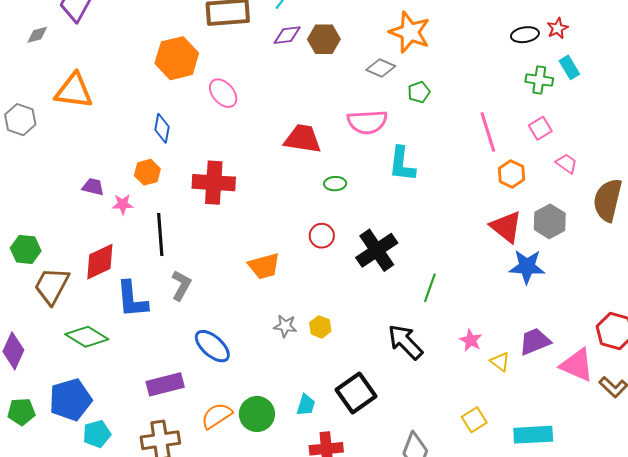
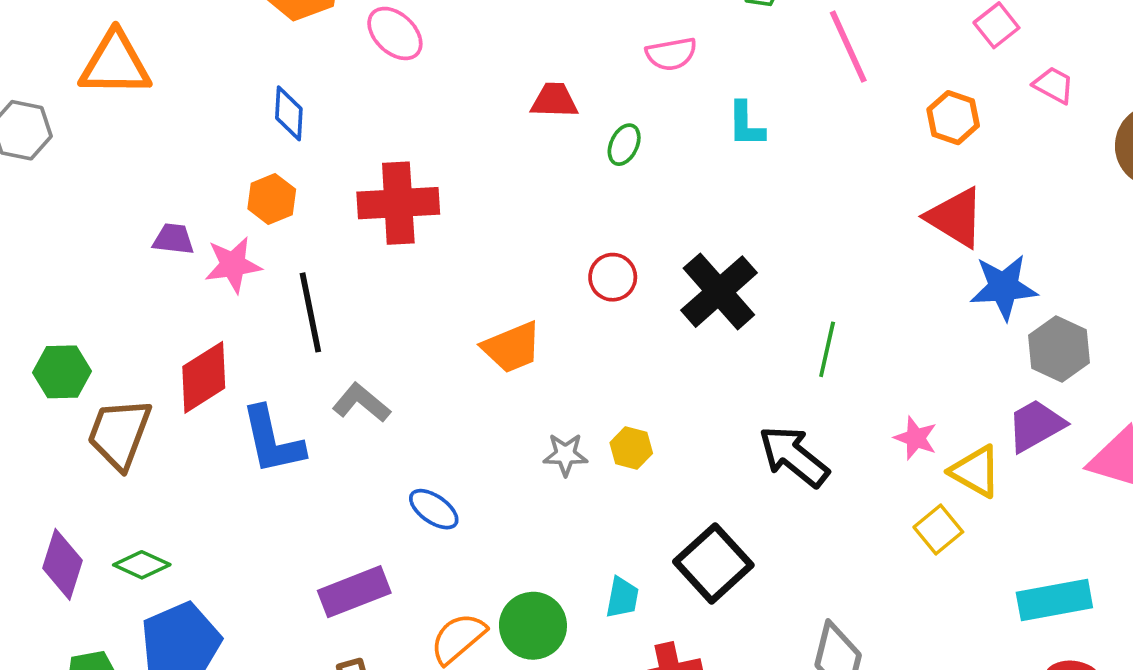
pink semicircle: (367, 122) -> (671, 54), size x0.7
pink line: (488, 132) -> (848, 47), moved
red trapezoid: (303, 139) -> (554, 100), size x0.7
cyan L-shape: (402, 164) -> (746, 124), size x0.7
green ellipse: (335, 184) -> (624, 145), moved, turned -55
pink star: (123, 204) -> (233, 265), size x1.4
gray hexagon: (550, 221) -> (1059, 349), moved
gray L-shape: (181, 285) -> (361, 403), turned -72
green diamond: (87, 337) -> (142, 565), moved, size x0.7
blue ellipse: (212, 346) -> (434, 509), size x0.7
yellow triangle: (500, 362) -> (976, 471), size x1.4
yellow square: (474, 420) -> (938, 530), moved

